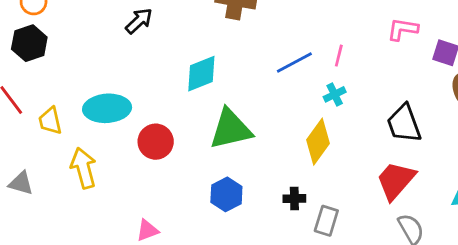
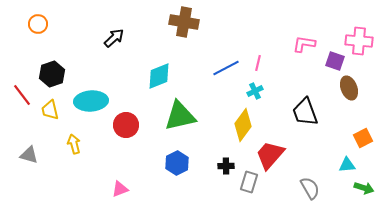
black hexagon: (29, 43) -> (52, 74), moved
yellow arrow: (83, 168) -> (74, 144), size x0.7
red trapezoid: (396, 180) -> (270, 155), moved

